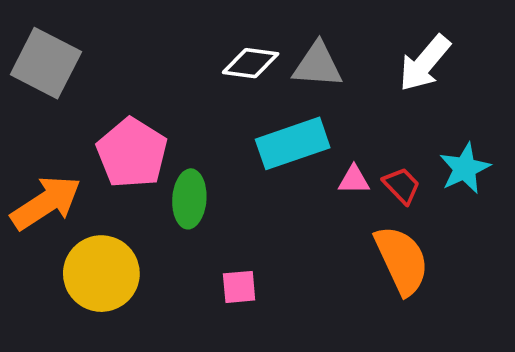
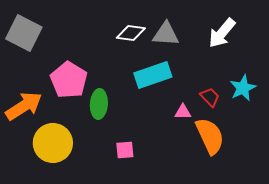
pink triangle: (354, 180) -> (183, 112), moved

